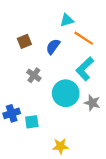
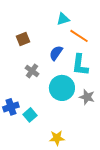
blue semicircle: (53, 47) -> (56, 53), moved
cyan L-shape: (85, 69) -> (80, 65), turned -40
cyan square: (32, 122) -> (30, 115), turned -32

